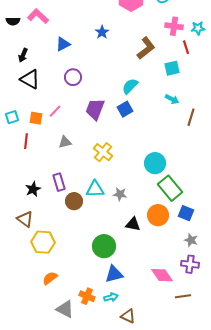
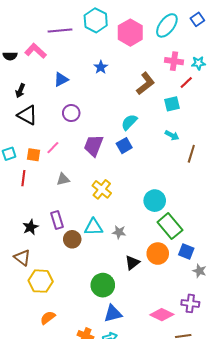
red line: (186, 47) -> (186, 82), turned 64
black triangle: (133, 224) -> (132, 263), turned -49
gray star: (191, 240) -> (199, 271), moved
pink diamond: (162, 275) -> (162, 315), turned -30

